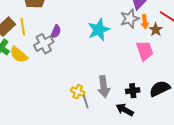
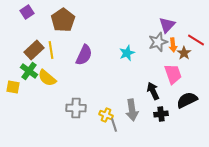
cyan star: (99, 30) -> (127, 53), size x0.7
purple semicircle: (56, 32) -> (84, 55), size x1.5
gray cross: (44, 44) -> (76, 108), moved, turned 30
black semicircle: (160, 89) -> (187, 100), moved
black arrow: (125, 110) -> (153, 91), moved, turned 36

